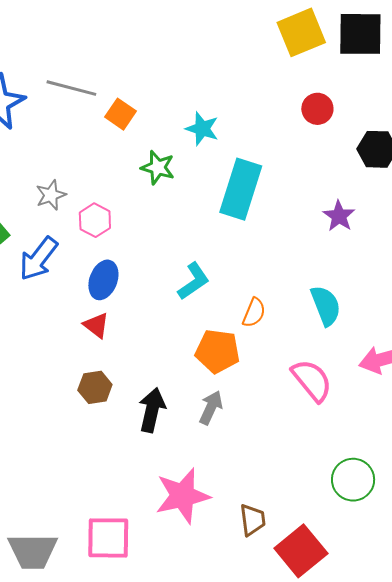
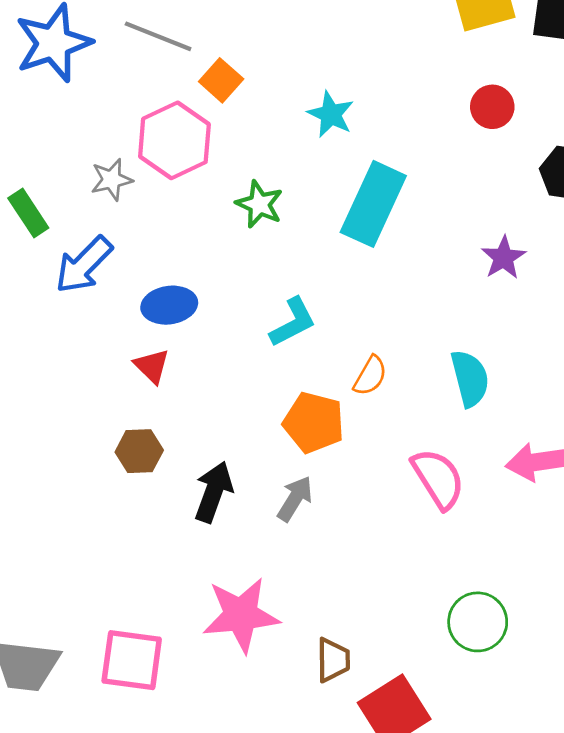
green star: (158, 168) -> (259, 204), moved
pink hexagon: (95, 220) -> (174, 140), moved, size x1.6
blue ellipse: (103, 280) -> (169, 305), turned 54

